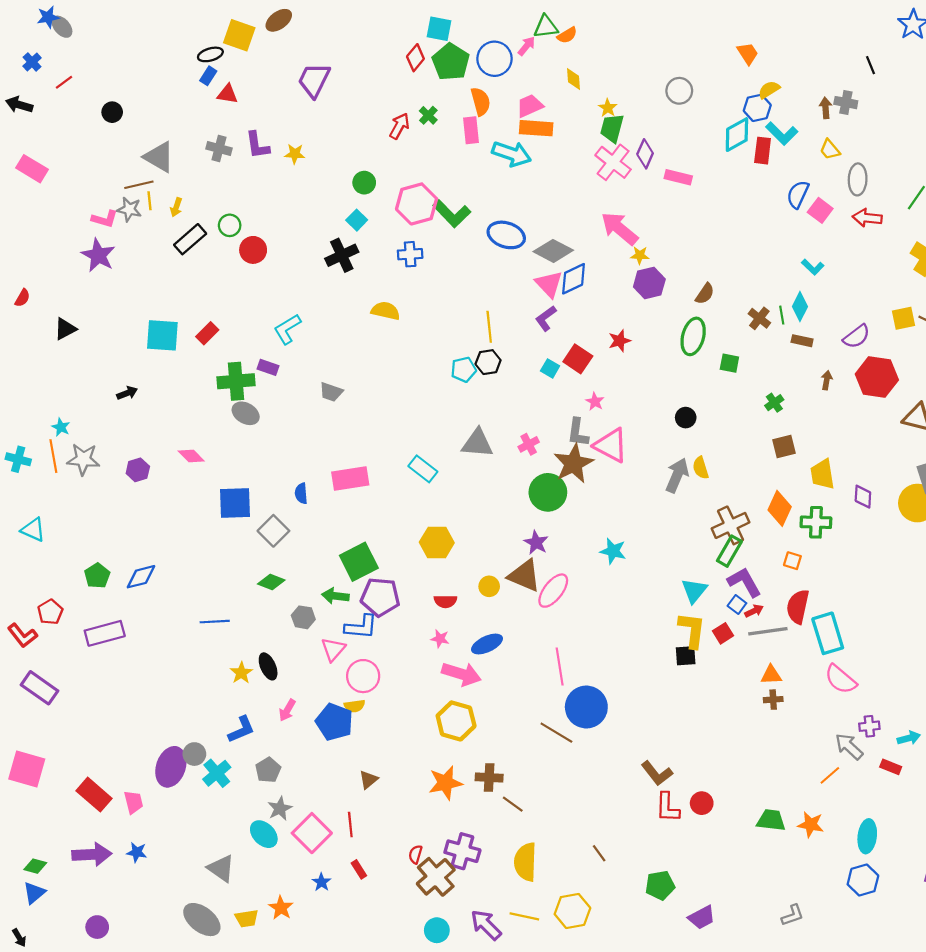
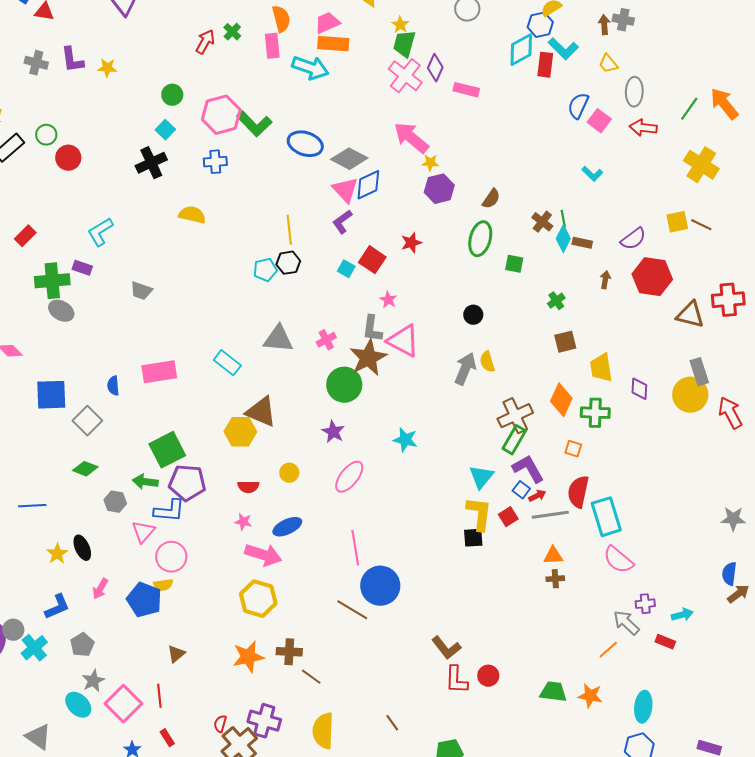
cyan diamond: (800, 307) -> (563, 239), moved
brown triangle: (524, 576) -> (261, 412), moved

